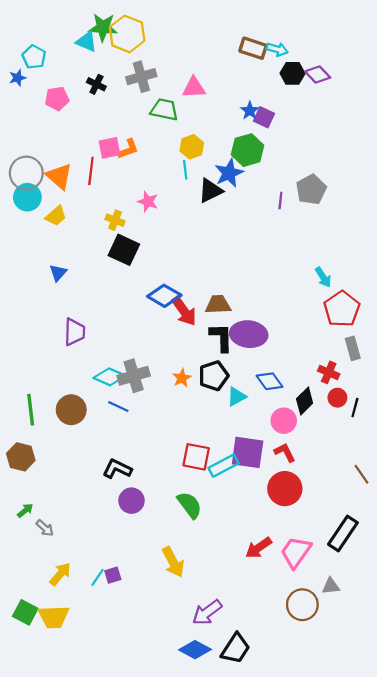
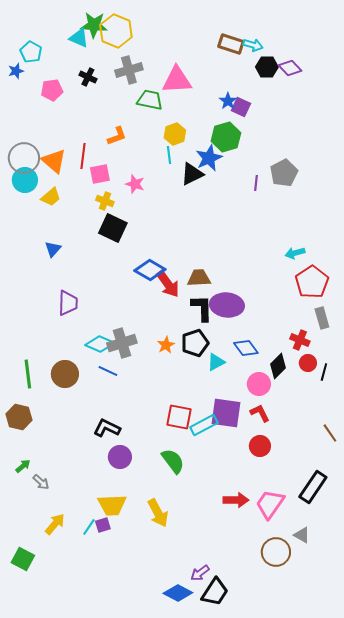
pink triangle: (194, 88) -> (177, 80), size x1.4
pink square: (110, 148) -> (100, 174), moved
cyan arrow: (323, 277) -> (295, 253), turned 108
red circle: (285, 489) -> (260, 446), size x0.7
red arrow: (259, 548) -> (236, 500), turned -145
gray triangle: (331, 586) -> (302, 535), turned 36
purple arrow: (207, 612) -> (200, 573), moved, size x0.7
yellow trapezoid: (54, 617) -> (112, 505), moved

